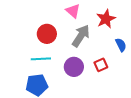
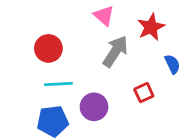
red circle: (47, 34) -> (48, 48), moved
purple circle: (74, 67) -> (94, 107), moved

